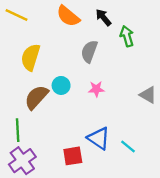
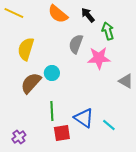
pink star: (96, 89) -> (99, 58), moved, size x1.6
green line: (18, 130) -> (52, 111), moved
purple cross: (22, 161) -> (19, 137), size x0.6

